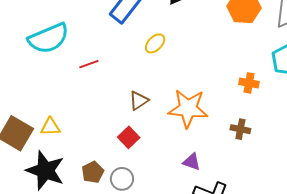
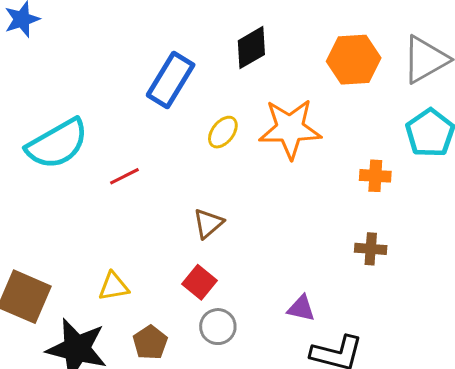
orange star: (188, 109) -> (290, 129), moved
yellow triangle: (50, 127) -> (114, 286), moved
gray circle: (122, 179) -> (218, 327), moved

